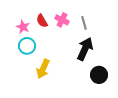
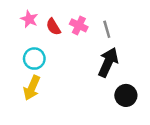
pink star: (23, 27) -> (29, 19), moved
yellow arrow: (43, 69) -> (32, 88), moved

